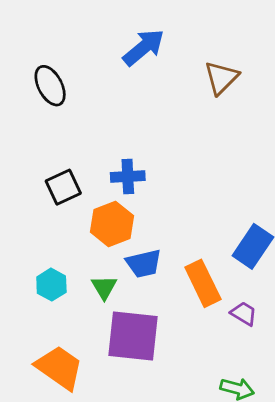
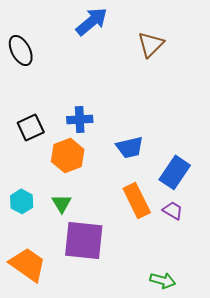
blue trapezoid: (144, 264) -> (130, 147), moved
purple trapezoid: (244, 314) -> (173, 210), moved

